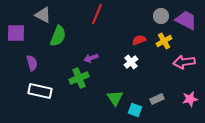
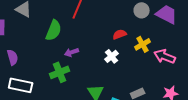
green semicircle: (58, 36) -> (54, 30), moved
yellow cross: (164, 41) -> (143, 44), moved
pink arrow: (184, 62) -> (165, 56), turned 30

